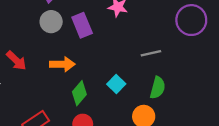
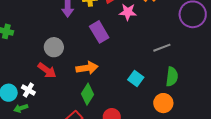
gray circle: (51, 22) -> (54, 47), moved
green diamond: (79, 93) -> (87, 94), moved

